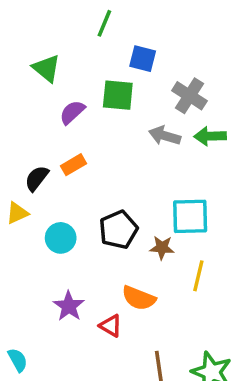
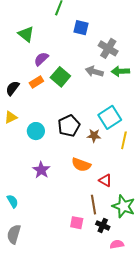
green square: (118, 95) -> (60, 77), moved, turned 36
orange rectangle: (74, 165) -> (36, 82), moved
black semicircle: (37, 178) -> (13, 88), moved
cyan square: (190, 216) -> (110, 117), turned -30
yellow line: (198, 276) -> (124, 140), moved
red triangle: (111, 326) -> (105, 180), moved

